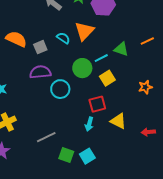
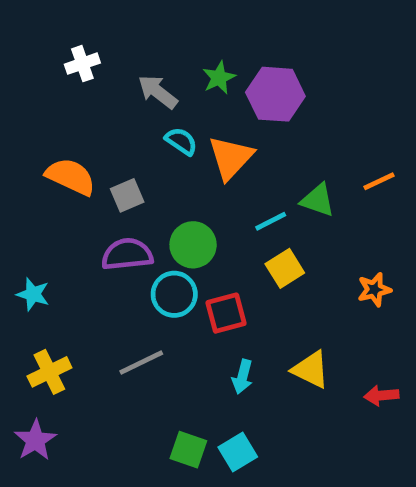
cyan semicircle: (63, 38) -> (181, 141), moved
green circle: (82, 68) -> (193, 245), moved
red square: (97, 104) -> (226, 313), moved
gray line: (46, 137) -> (141, 363), moved

